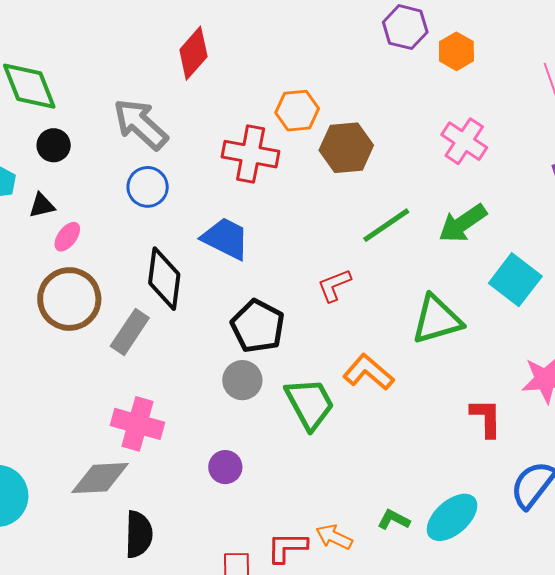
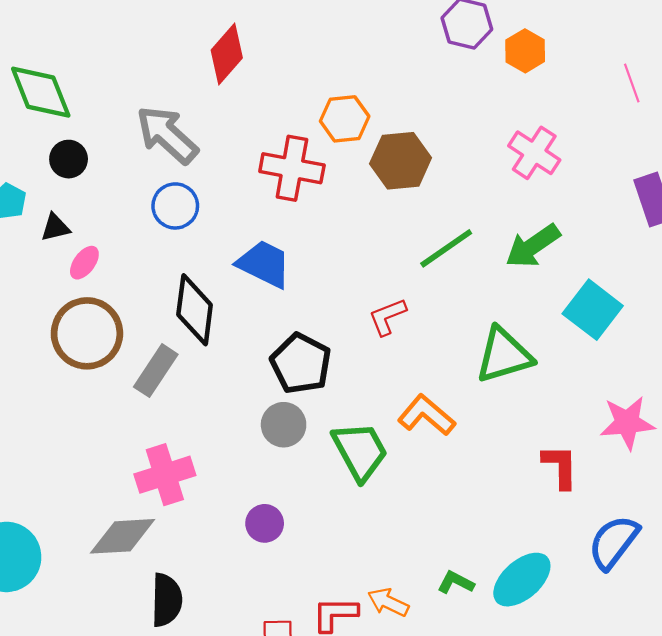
pink cross: (138, 424) -> (165, 475), turned -33

